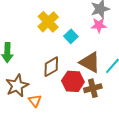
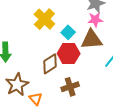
brown triangle: (90, 62) -> (92, 40), moved, turned -30
red hexagon: (73, 81) -> (69, 54), moved
brown cross: (93, 88) -> (70, 87), moved

